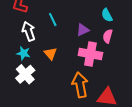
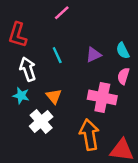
purple triangle: (83, 30) -> (94, 55), moved
white cross: (25, 74) -> (41, 121), moved

